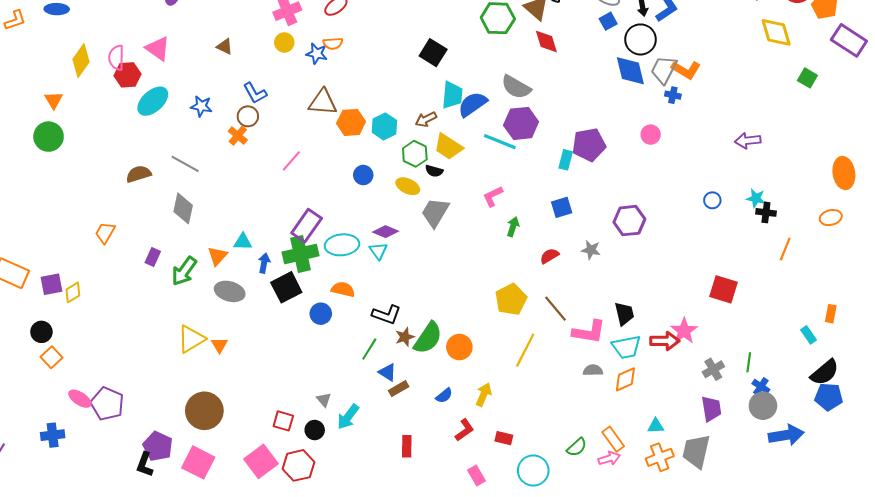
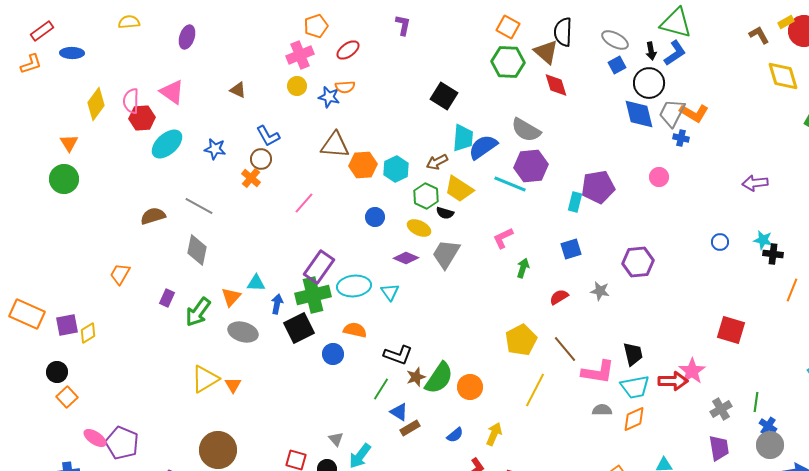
purple diamond: (385, 232) -> (406, 258), moved

